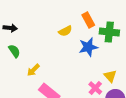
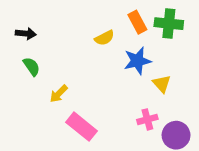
green cross: (109, 32) -> (169, 24), moved
yellow triangle: (110, 76) -> (162, 84), moved
pink cross: (95, 88) -> (147, 119), turned 32

